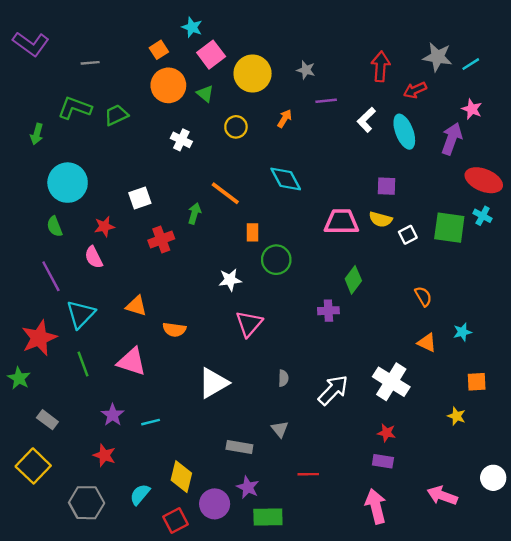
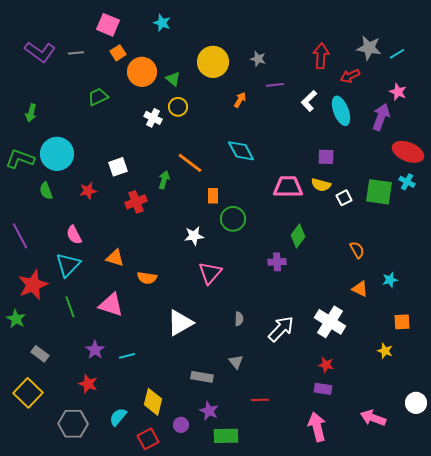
purple L-shape: (31, 44) -> (40, 52), moved
orange square: (159, 50) -> (118, 53), moved
pink square: (211, 55) -> (108, 25), moved, turned -30
green L-shape: (75, 108) -> (20, 159), moved
yellow circle: (236, 127) -> (178, 107), moved
pink semicircle: (94, 257) -> (74, 235), moved
purple line: (51, 276) -> (20, 236), moved
purple circle: (215, 504) -> (181, 425), size x0.6

